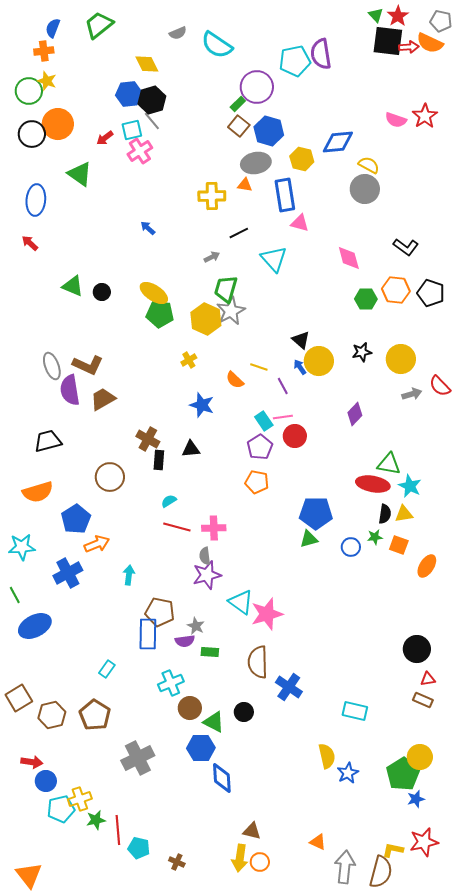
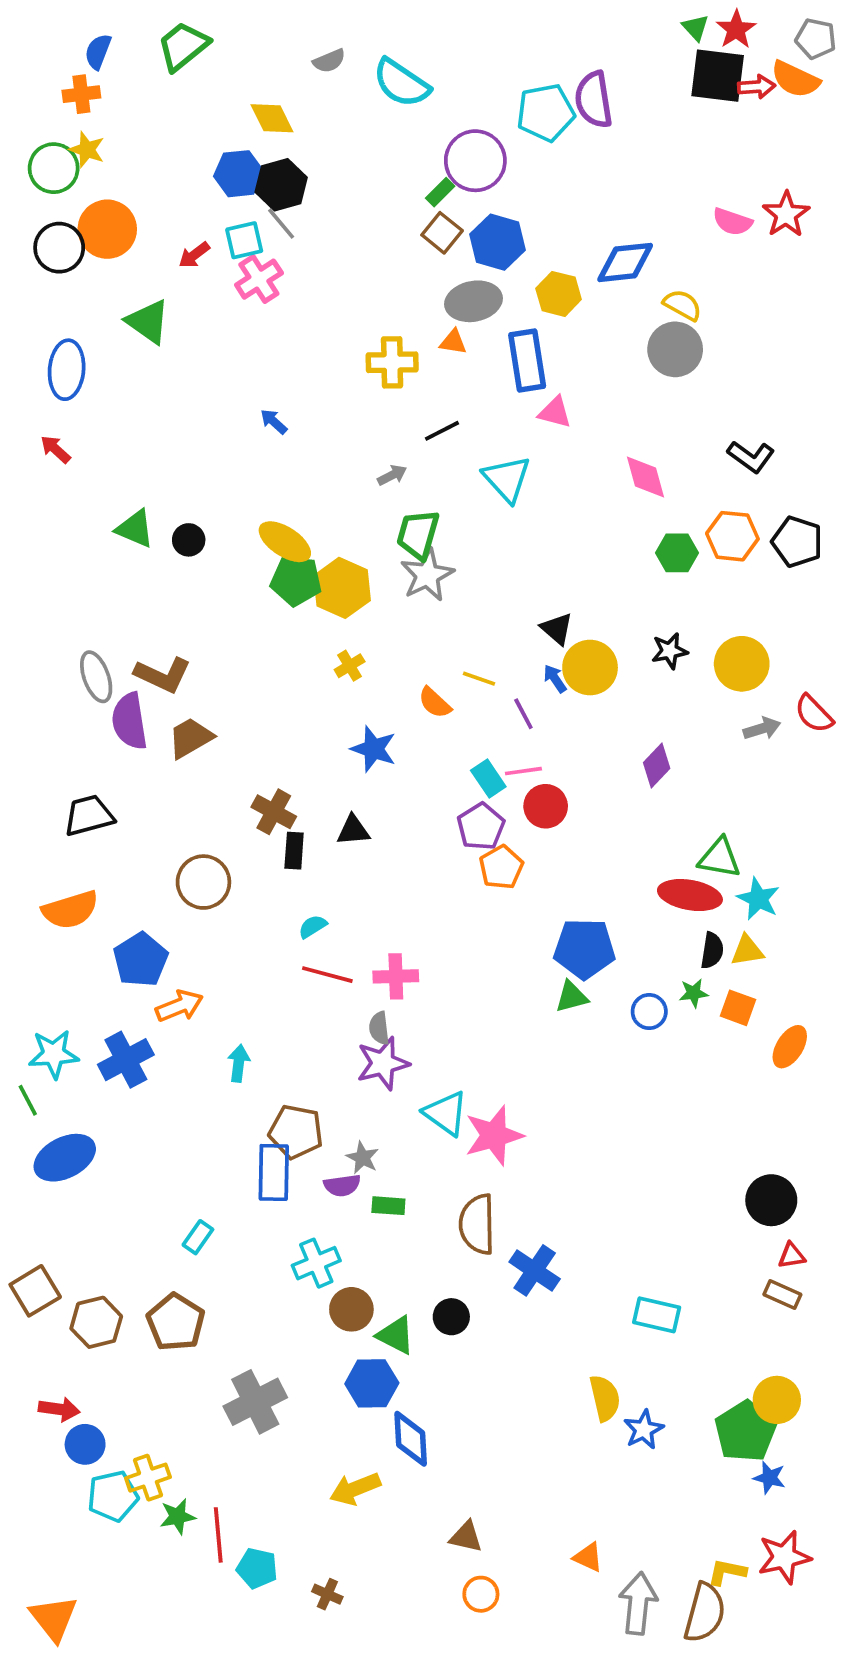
yellow hexagon: (206, 319) -> (342, 588), moved
orange pentagon: (257, 482) -> (501, 867), moved, turned 30
cyan star: (22, 547) -> (54, 1054), moved
blue star: (416, 799) -> (769, 1478), turned 30
yellow arrow: (240, 858) -> (355, 1489), moved, turned 60

